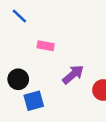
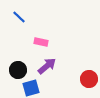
purple arrow: (73, 74) -> (47, 66), moved

